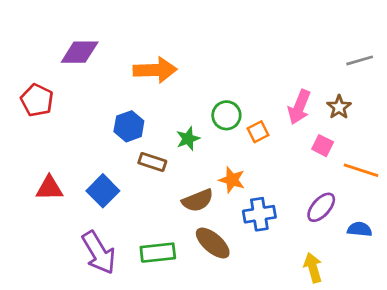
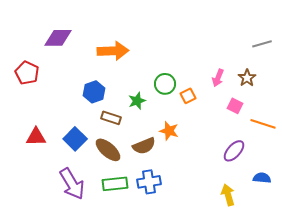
pink arrow: (299, 107) -> (218, 78), size x0.7
blue cross: (259, 214) -> (149, 182), moved
blue semicircle: (360, 229) -> (262, 178), moved
brown ellipse: (213, 243) -> (108, 150), moved

